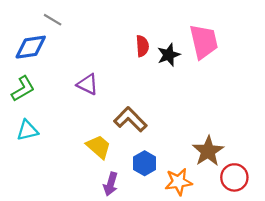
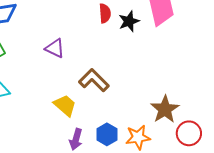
blue hexagon: (145, 163) -> (107, 134), moved

